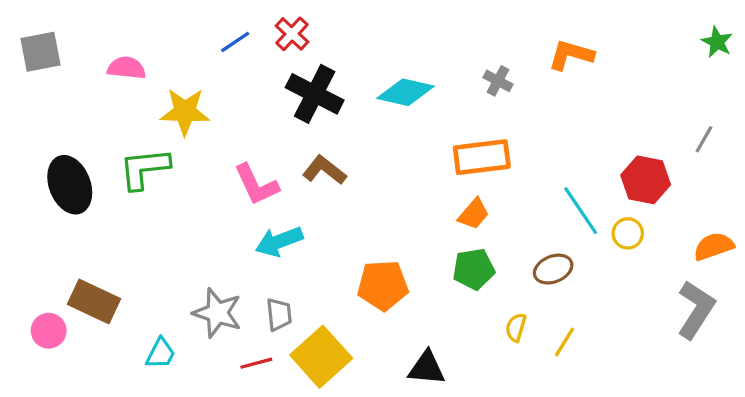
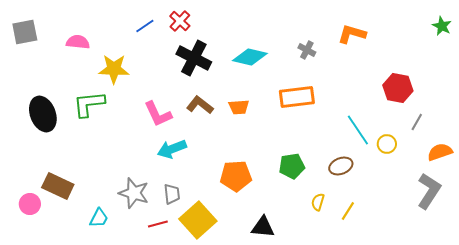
gray line: (704, 139) -> (417, 122), moved
red hexagon: (646, 180) -> (398, 88), moved
orange trapezoid: (474, 214) -> (239, 107), moved, turned 45

